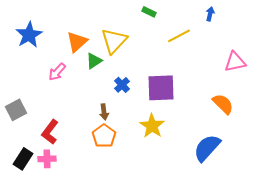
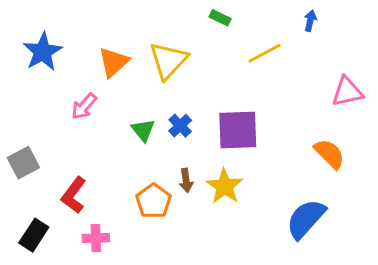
green triangle: (94, 61) -> (143, 130), moved, turned -36
brown arrow: (104, 112) -> (186, 180), moved
pink cross: (47, 159) -> (96, 238), moved

